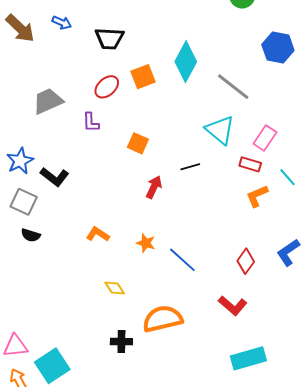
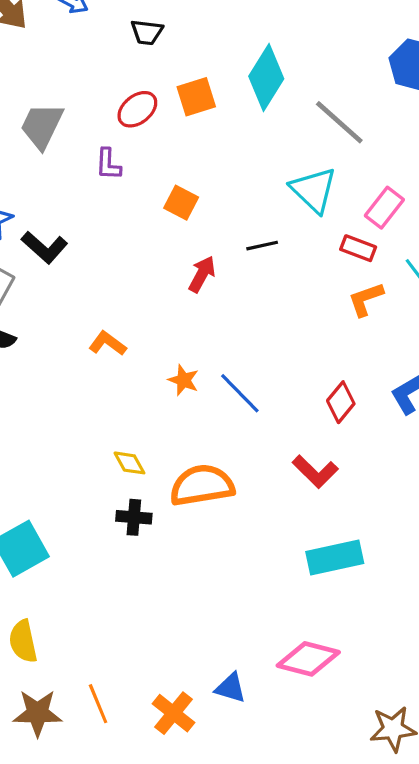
black trapezoid: (109, 38) -> (147, 32), size x0.7
gray trapezoid: (48, 101) -> (42, 126), turned -44
orange star: (146, 243) -> (184, 380), moved
yellow diamond: (115, 288) -> (129, 463), moved

